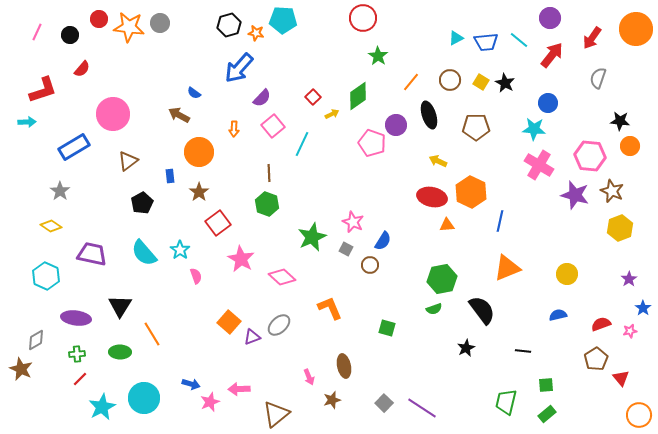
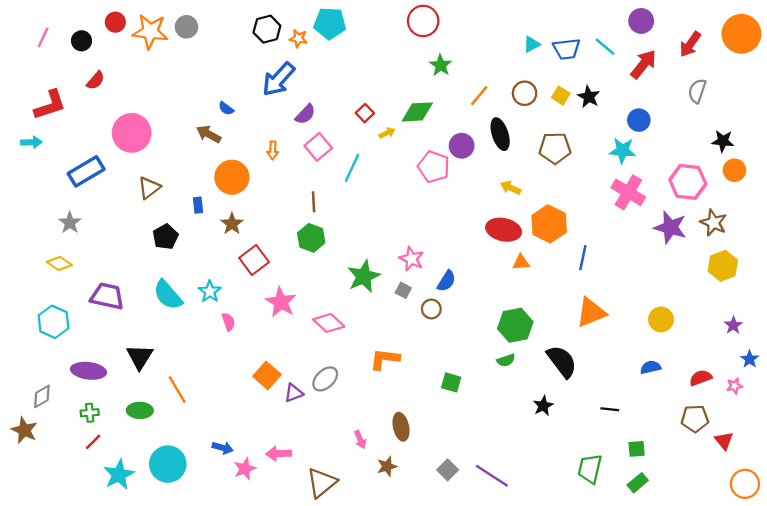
green diamond: (358, 96) -> (417, 112), turned 32
orange L-shape: (330, 308) -> (385, 359), turned -60
brown pentagon: (596, 359) -> (695, 419), turned 30

